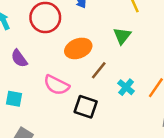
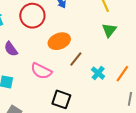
green triangle: (122, 36) -> (109, 30), moved
black square: (86, 107) -> (61, 99), moved

